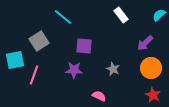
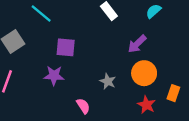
gray star: (113, 69) -> (108, 81), moved
pink semicircle: (99, 96) -> (83, 106), turned 32

